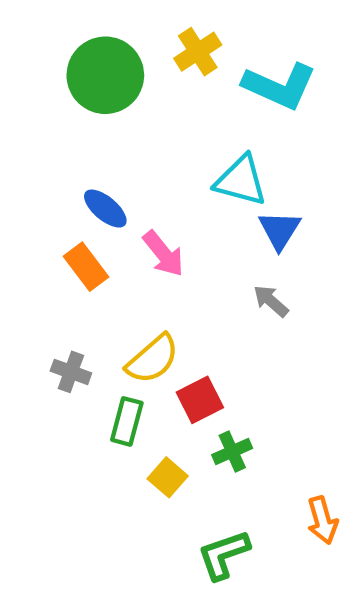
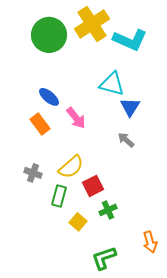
yellow cross: (198, 52) -> (92, 24), size x1.6

